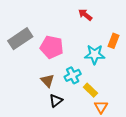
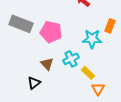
gray rectangle: (20, 39) -> (21, 24), turned 55
black triangle: (56, 101) -> (34, 83), moved

